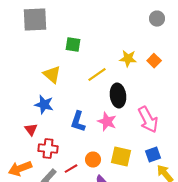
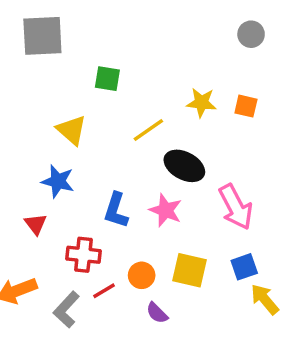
orange square: (154, 61) -> (246, 106), turned -32
black ellipse: (118, 96) -> (184, 166), turned -55
red cross: (48, 149) -> (83, 255), moved

